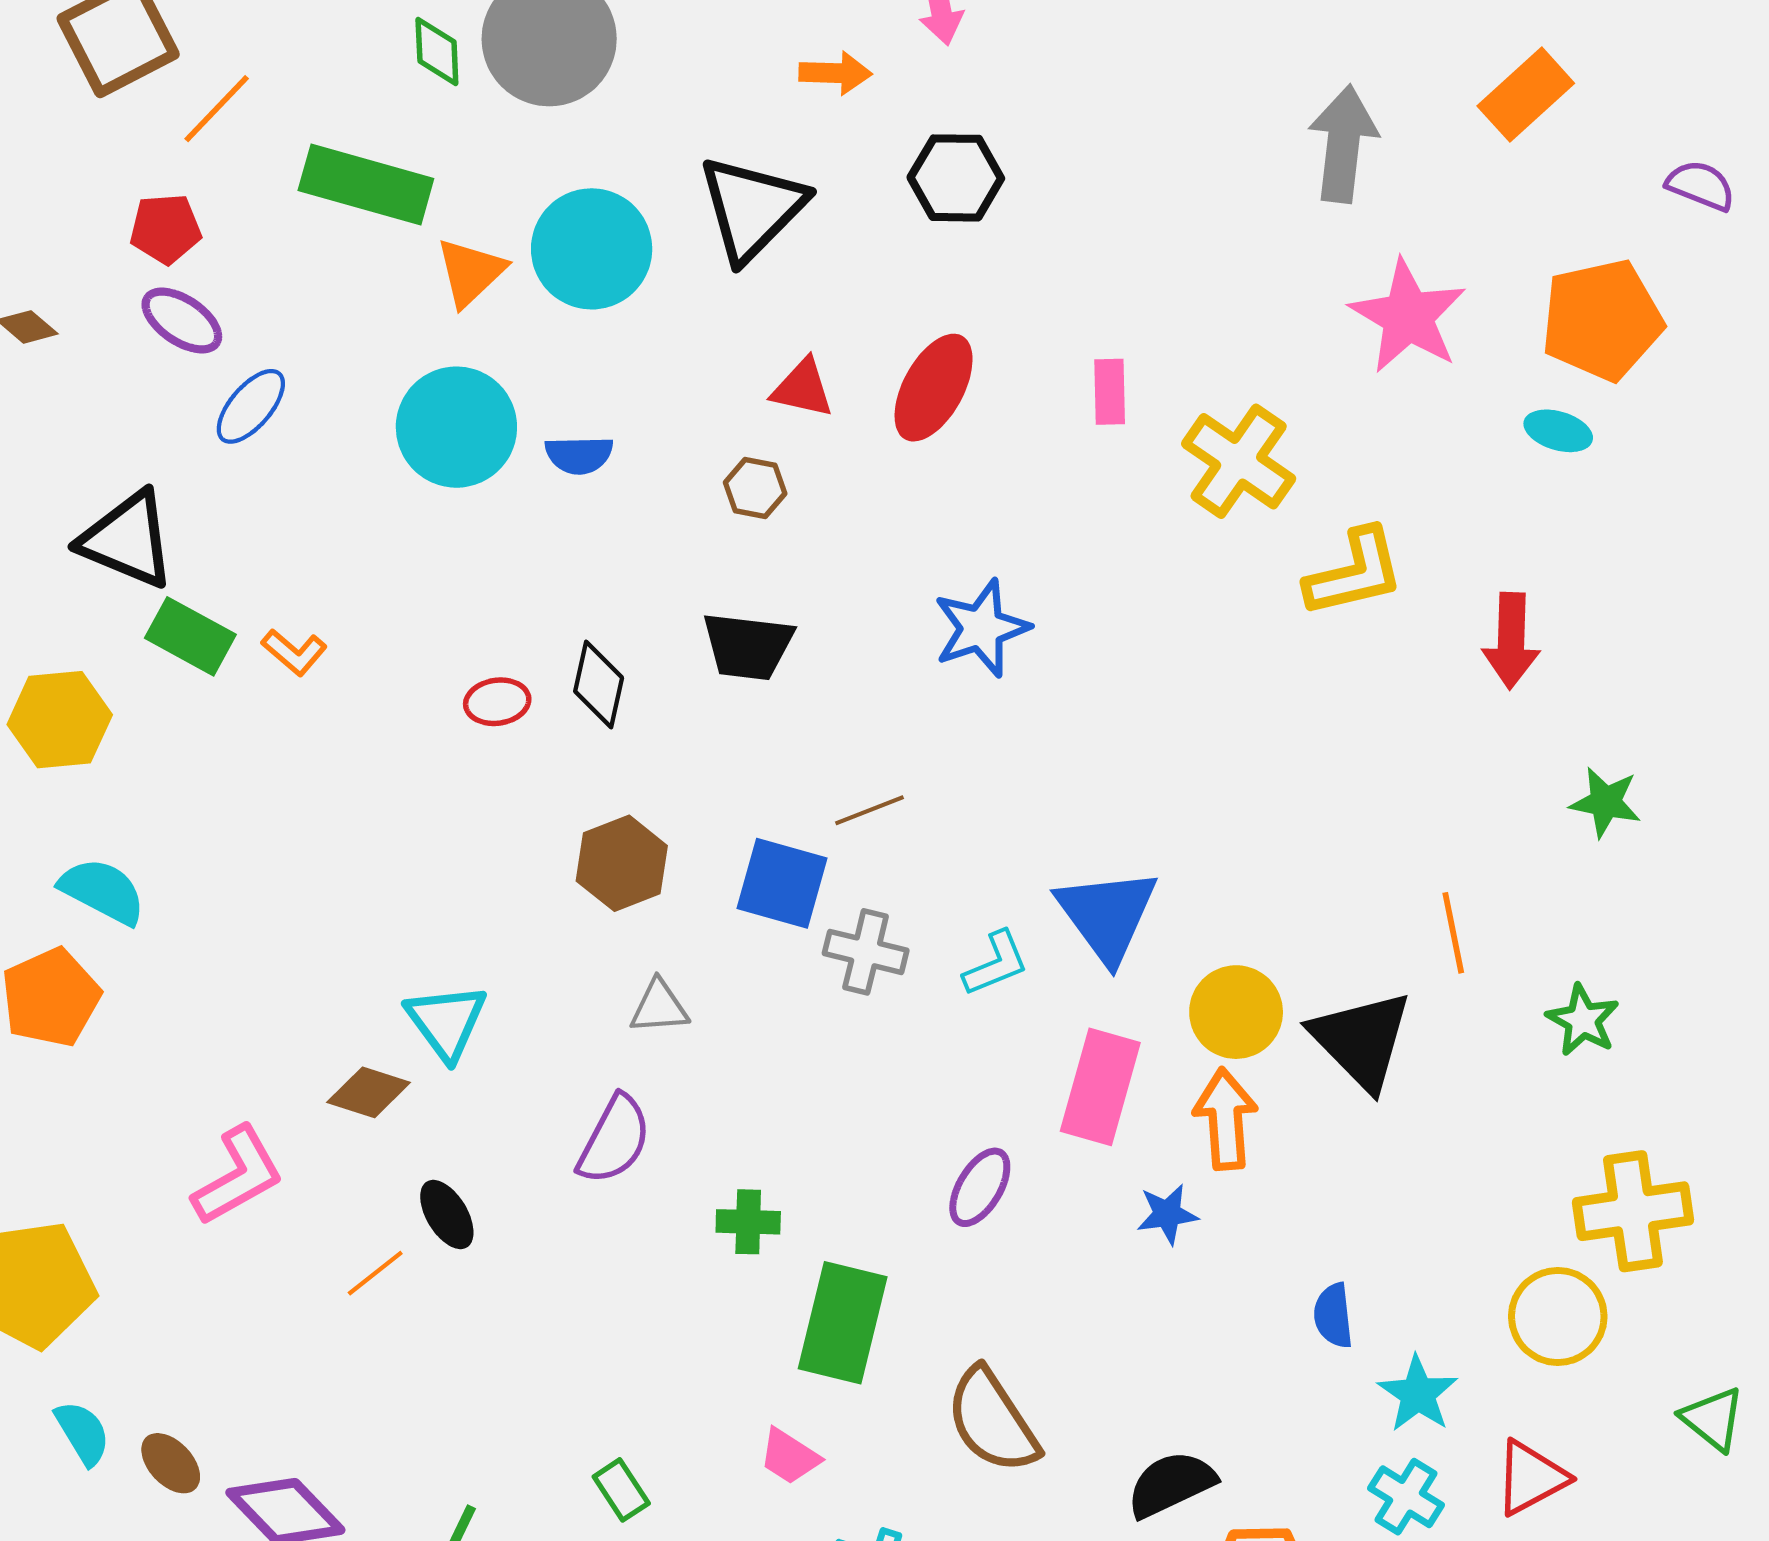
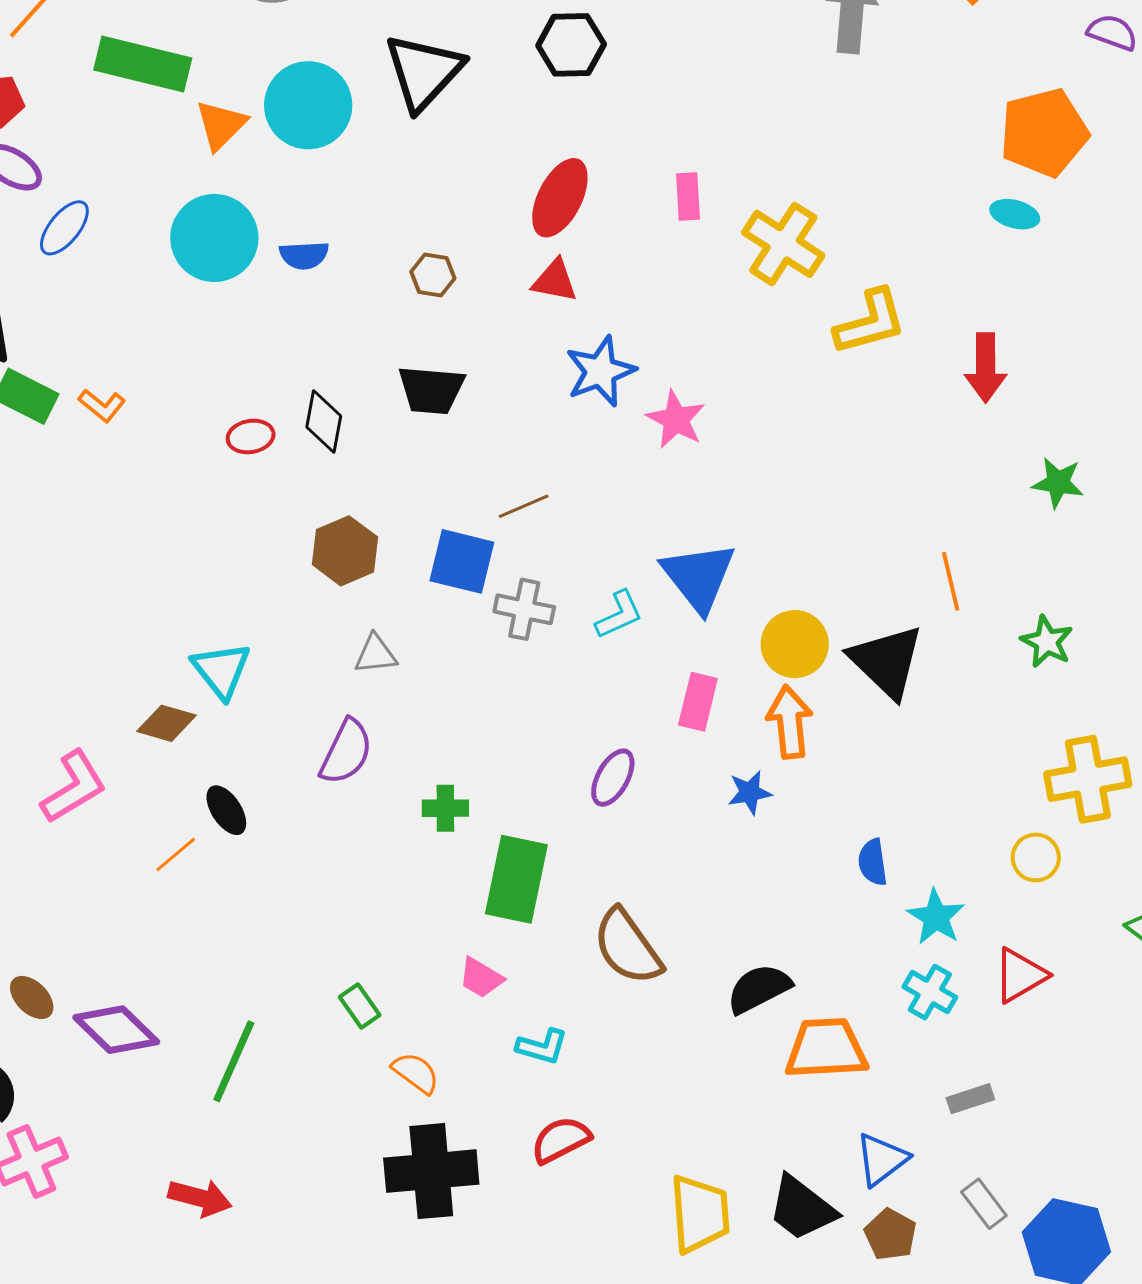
pink star: (1408, 316) -> (676, 419), moved, size x0.7
red triangle: (803, 388) -> (555, 281), moved
pink rectangle: (1100, 1087) -> (698, 702), size x0.7
yellow circle: (1558, 1316) -> (1036, 857), size x0.7

